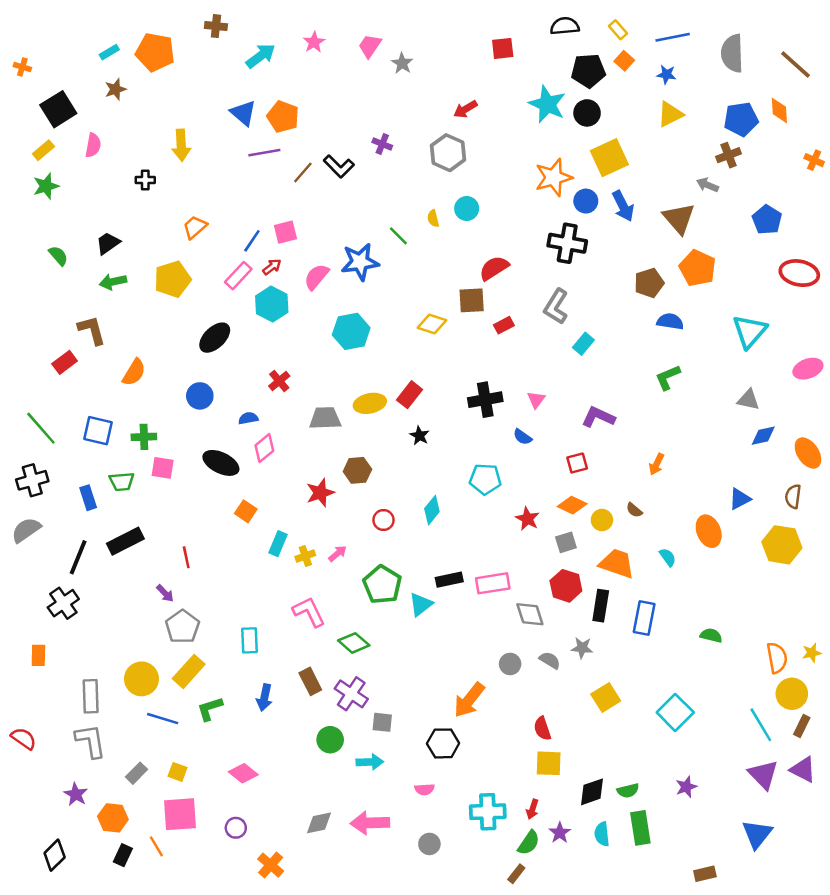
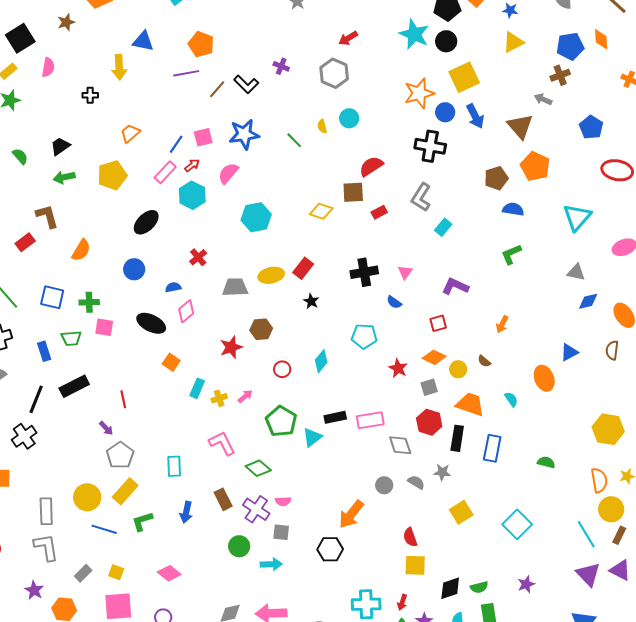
blue triangle: (243, 113) -> (143, 41), moved, turned -30
blue star: (360, 262) -> (244, 134), moved
yellow hexagon: (782, 545) -> (608, 429), moved
pink semicircle: (424, 789) -> (283, 501), moved

